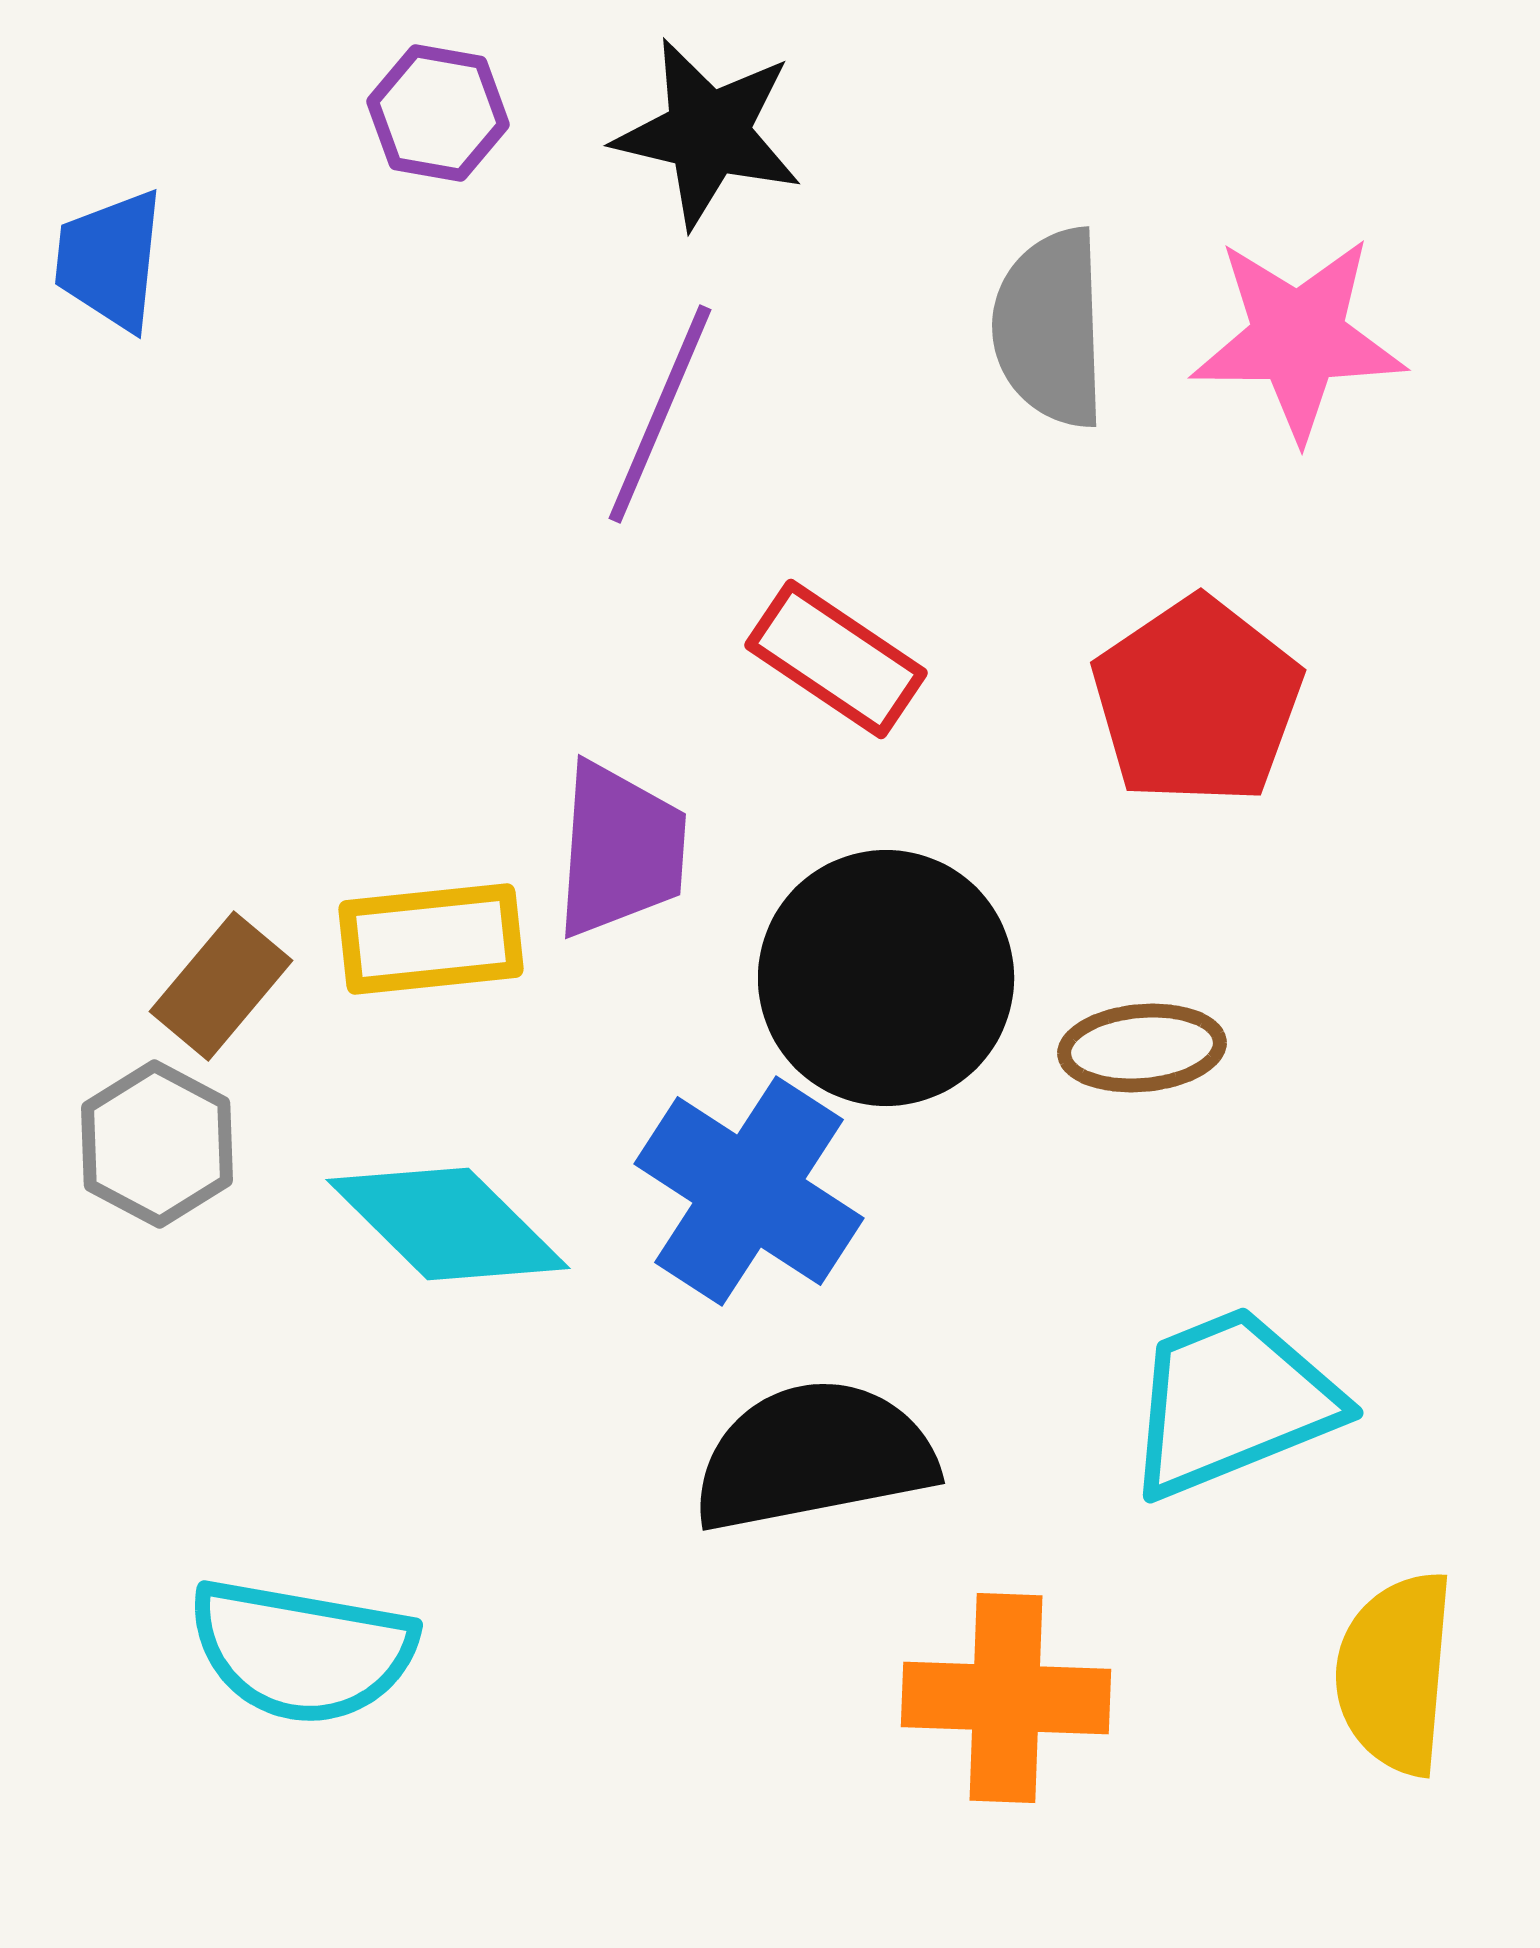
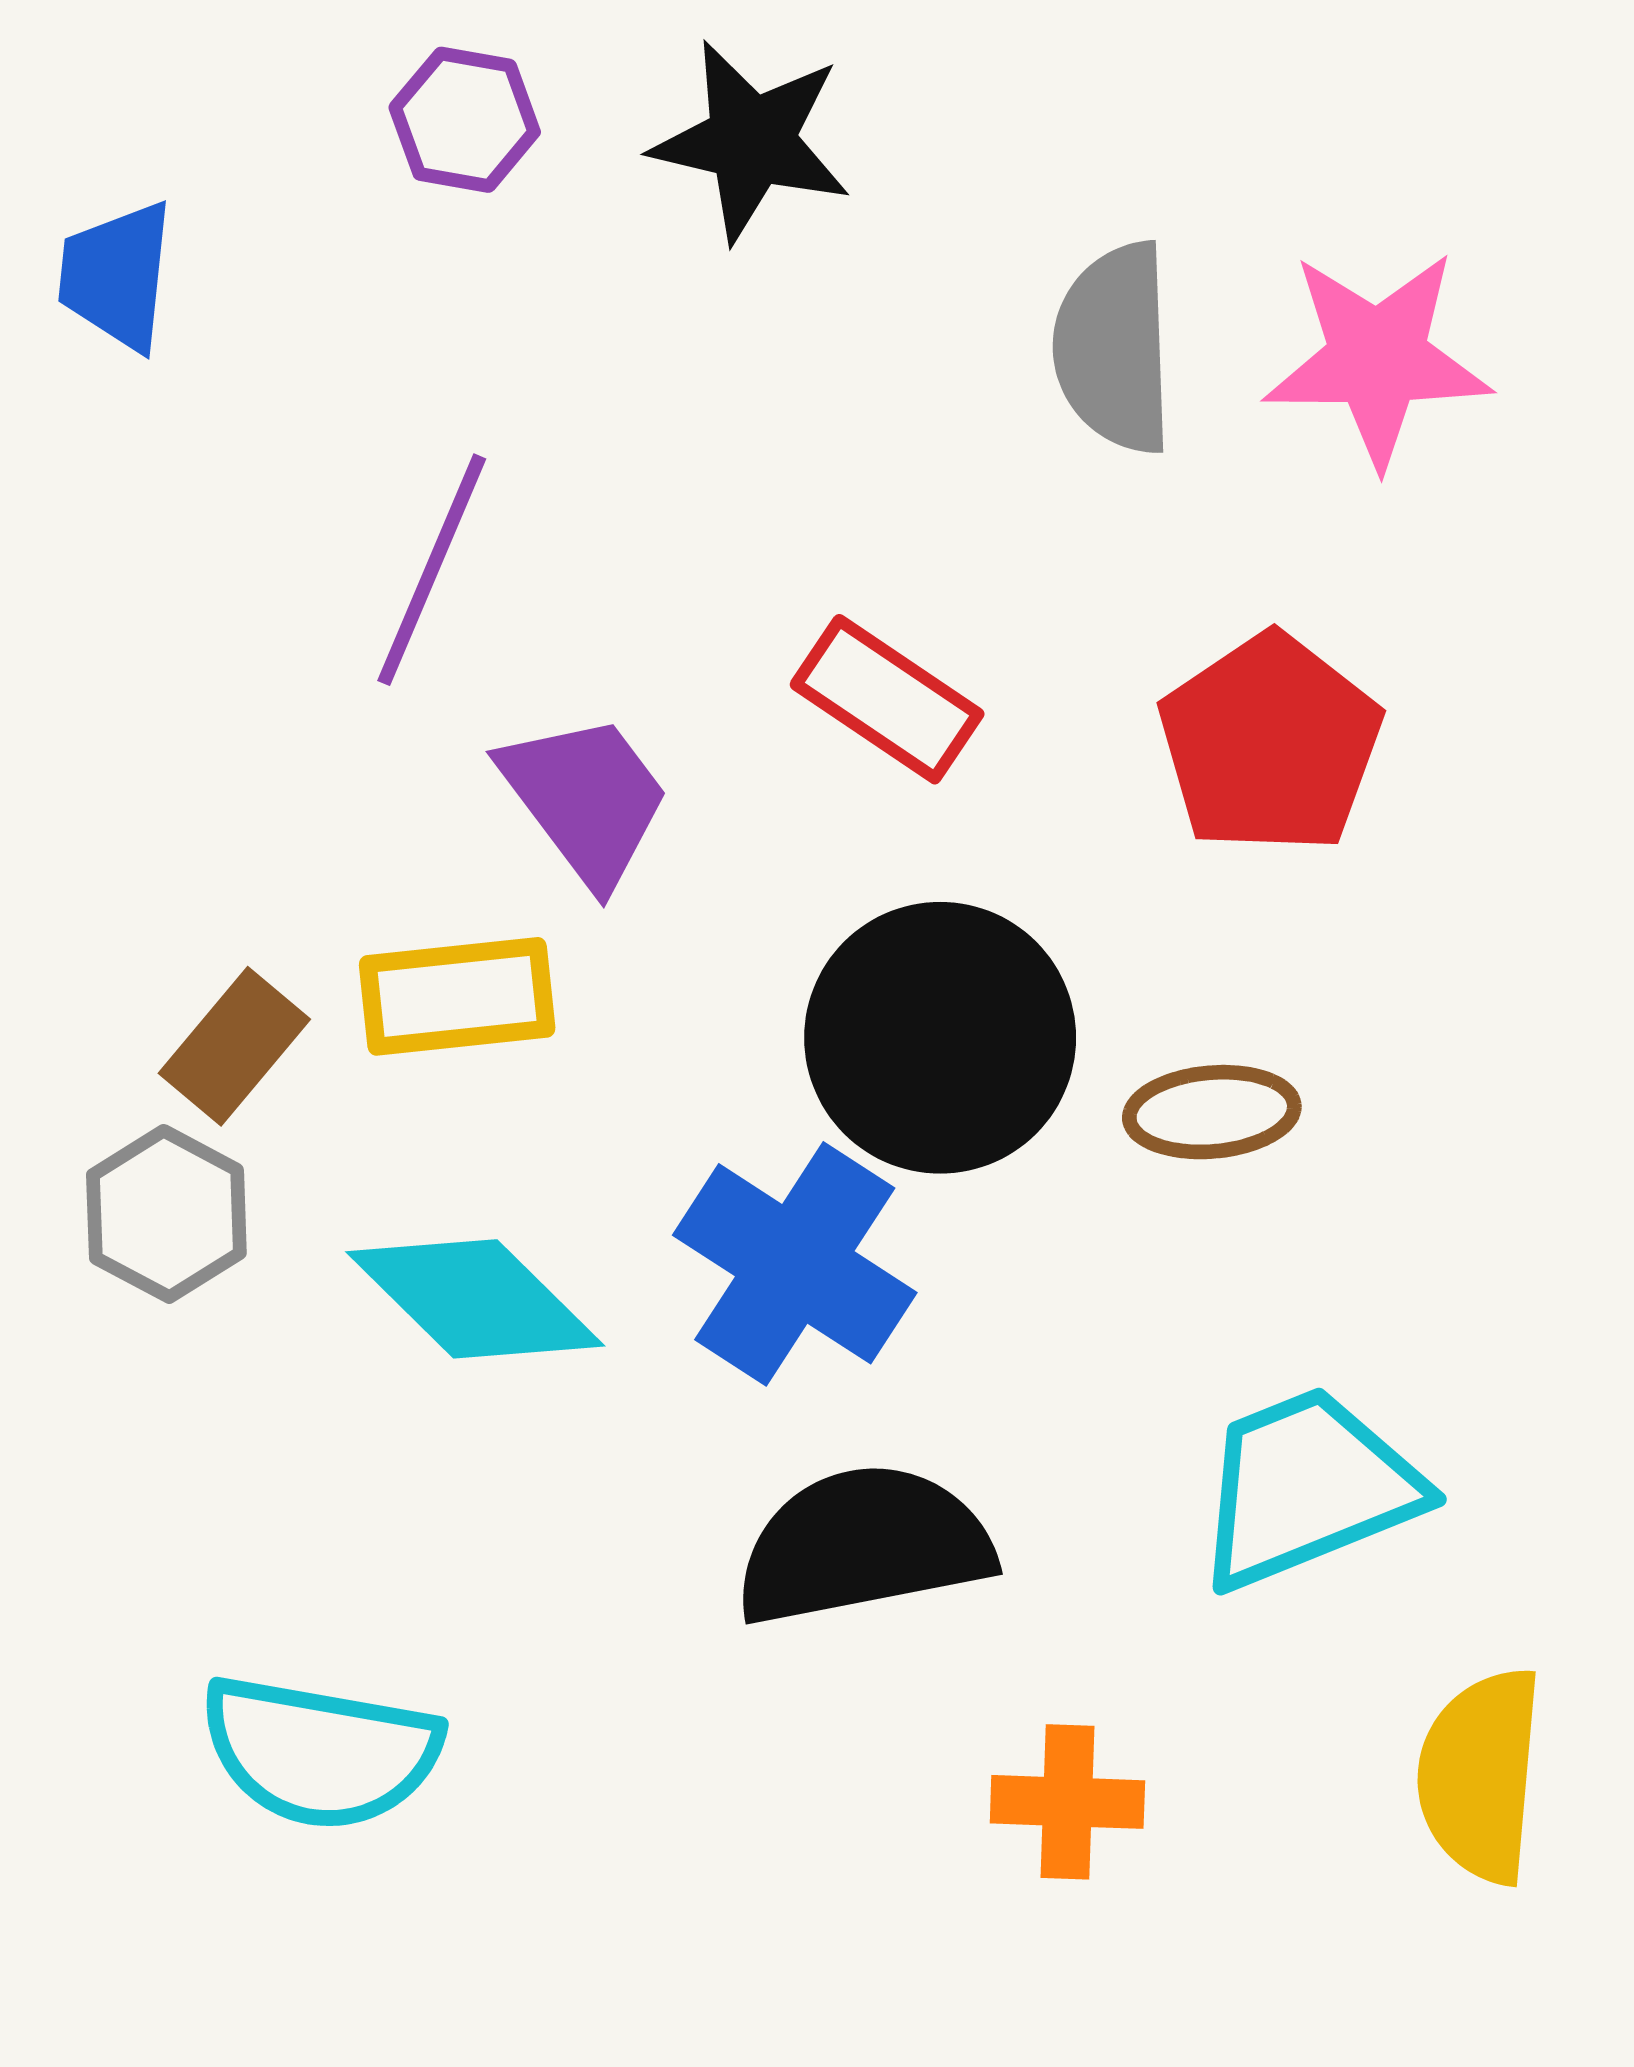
purple line: (660, 414) -> (432, 570), moved
purple trapezoid: (620, 850) -> (586, 799), moved, turned -41
orange cross: (1006, 1698) -> (1067, 1802), size x0.7

